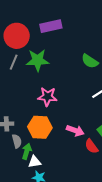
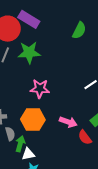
purple rectangle: (51, 26) -> (29, 19), moved, turned 45
green semicircle: (90, 61) -> (79, 30), moved, turned -96

